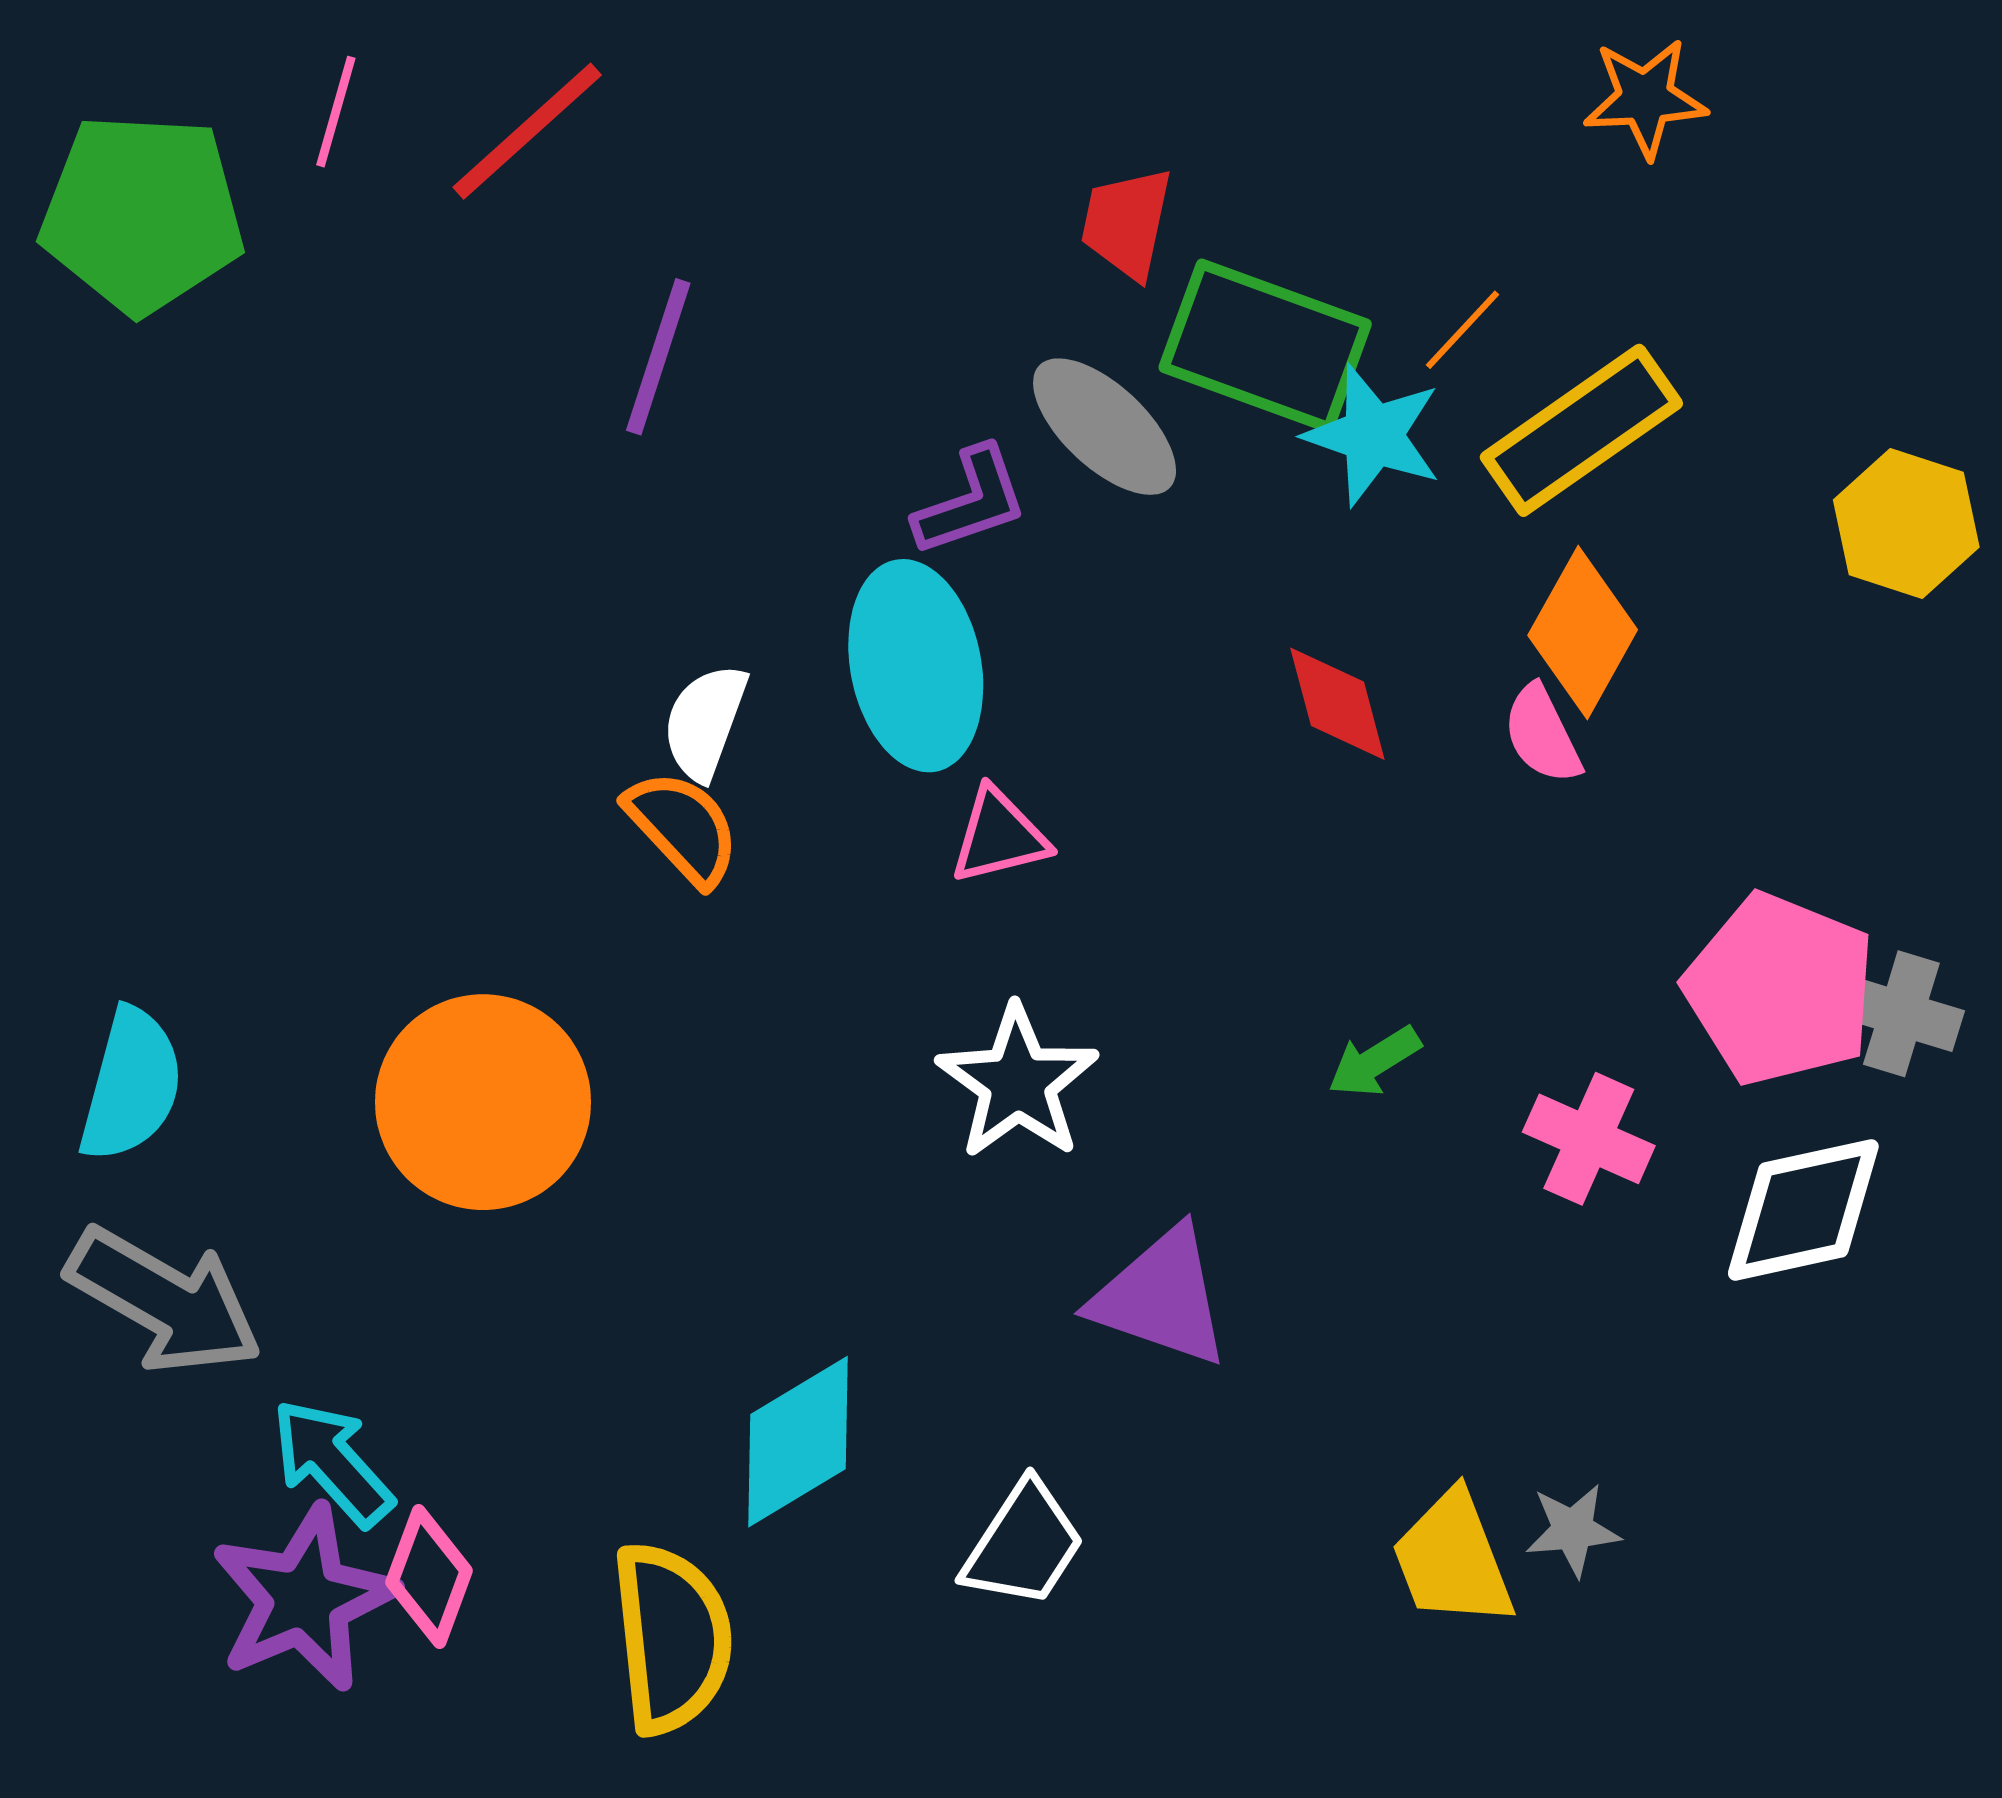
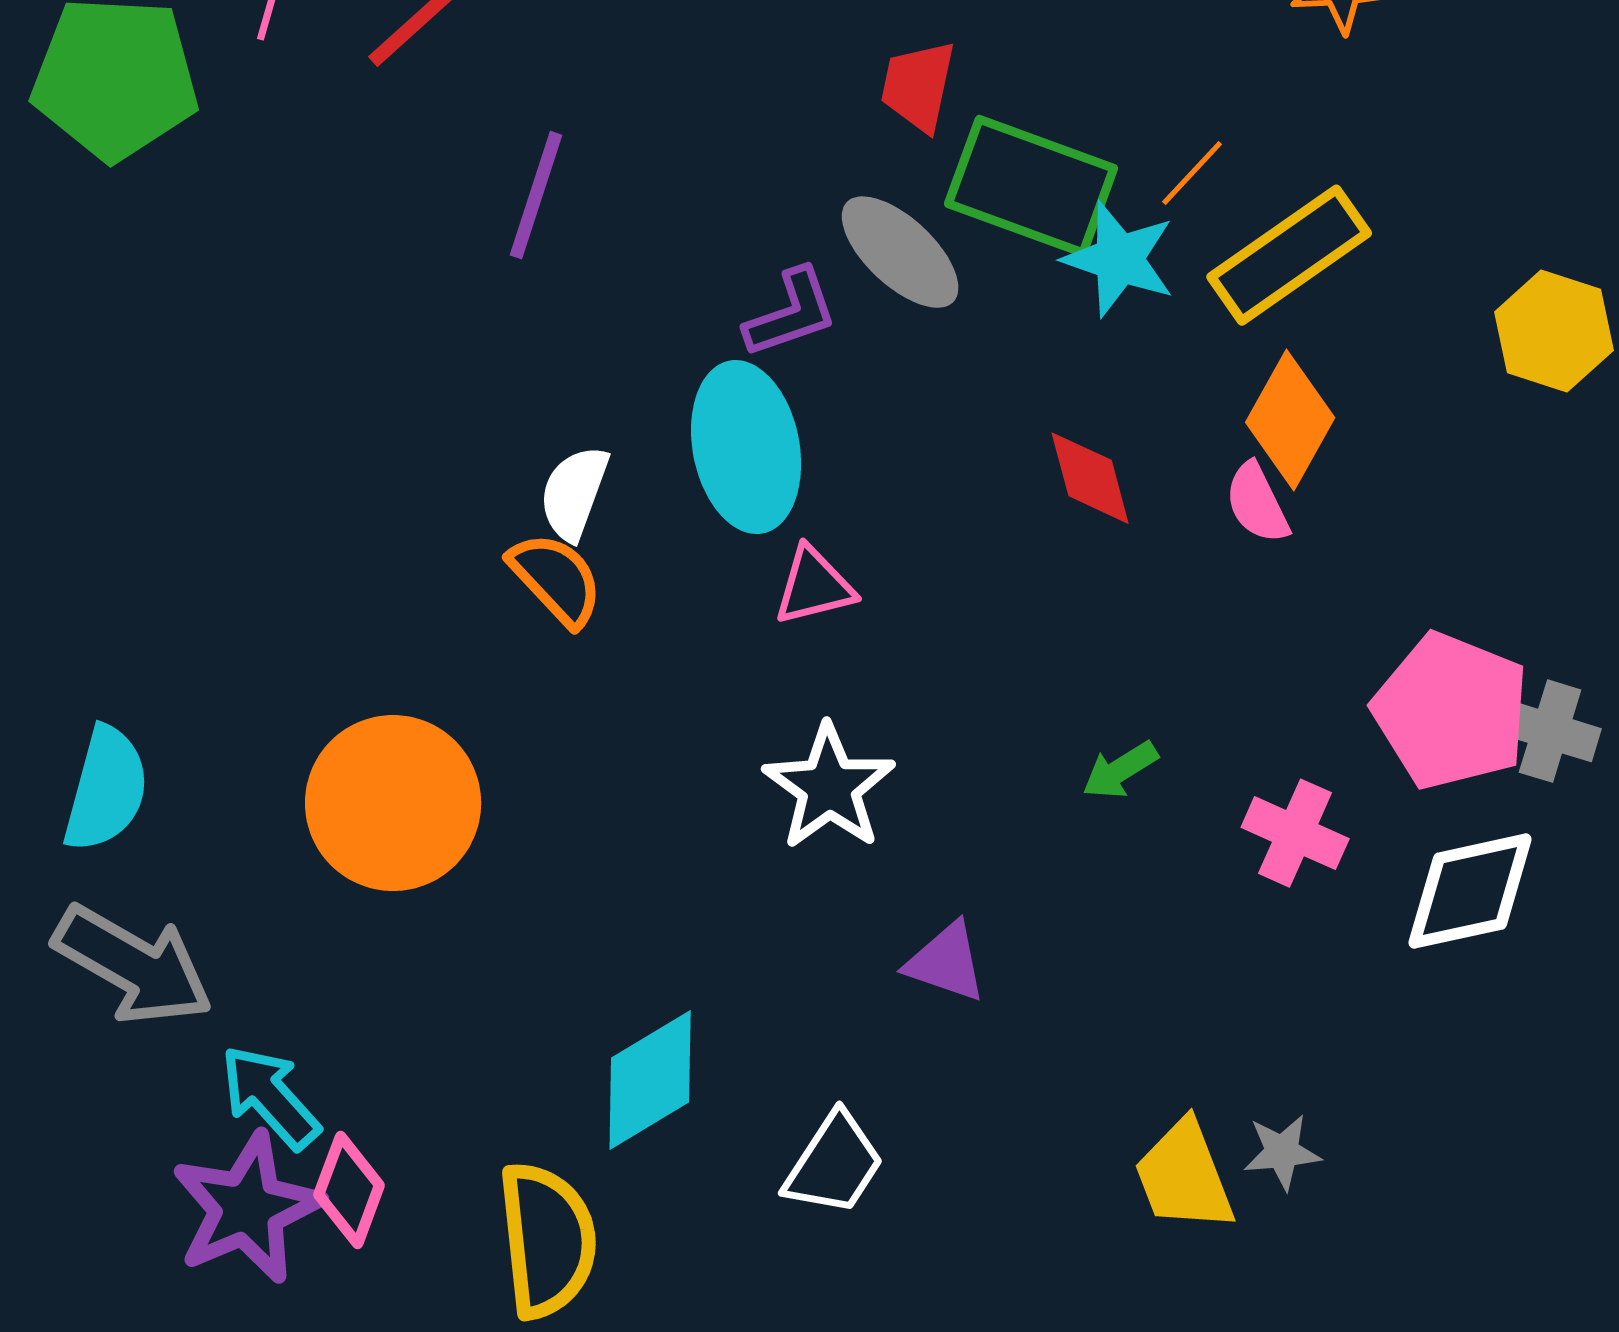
purple triangle: (1161, 1297) -> (946, 962), size x0.7

